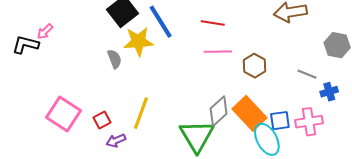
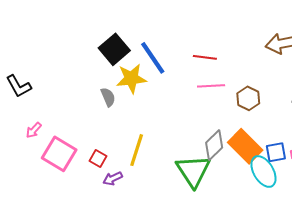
pink arrow: (45, 32) -> (34, 130), moved
black L-shape: (25, 45) -> (19, 86), turned -132
red square: (102, 120) -> (98, 158), turned -30

